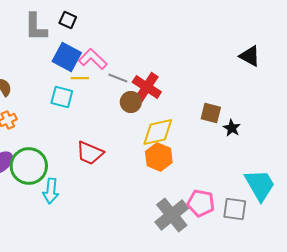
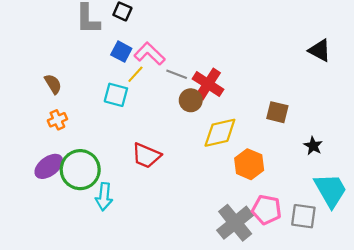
blue square: (67, 57) -> (121, 52), size x0.7
yellow line: (80, 78) -> (135, 74), turned -48
black star: (232, 128) -> (313, 146), moved
orange hexagon: (159, 157) -> (249, 164), moved

